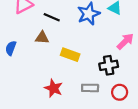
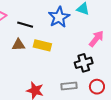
yellow rectangle: (70, 55) -> (42, 45), moved

